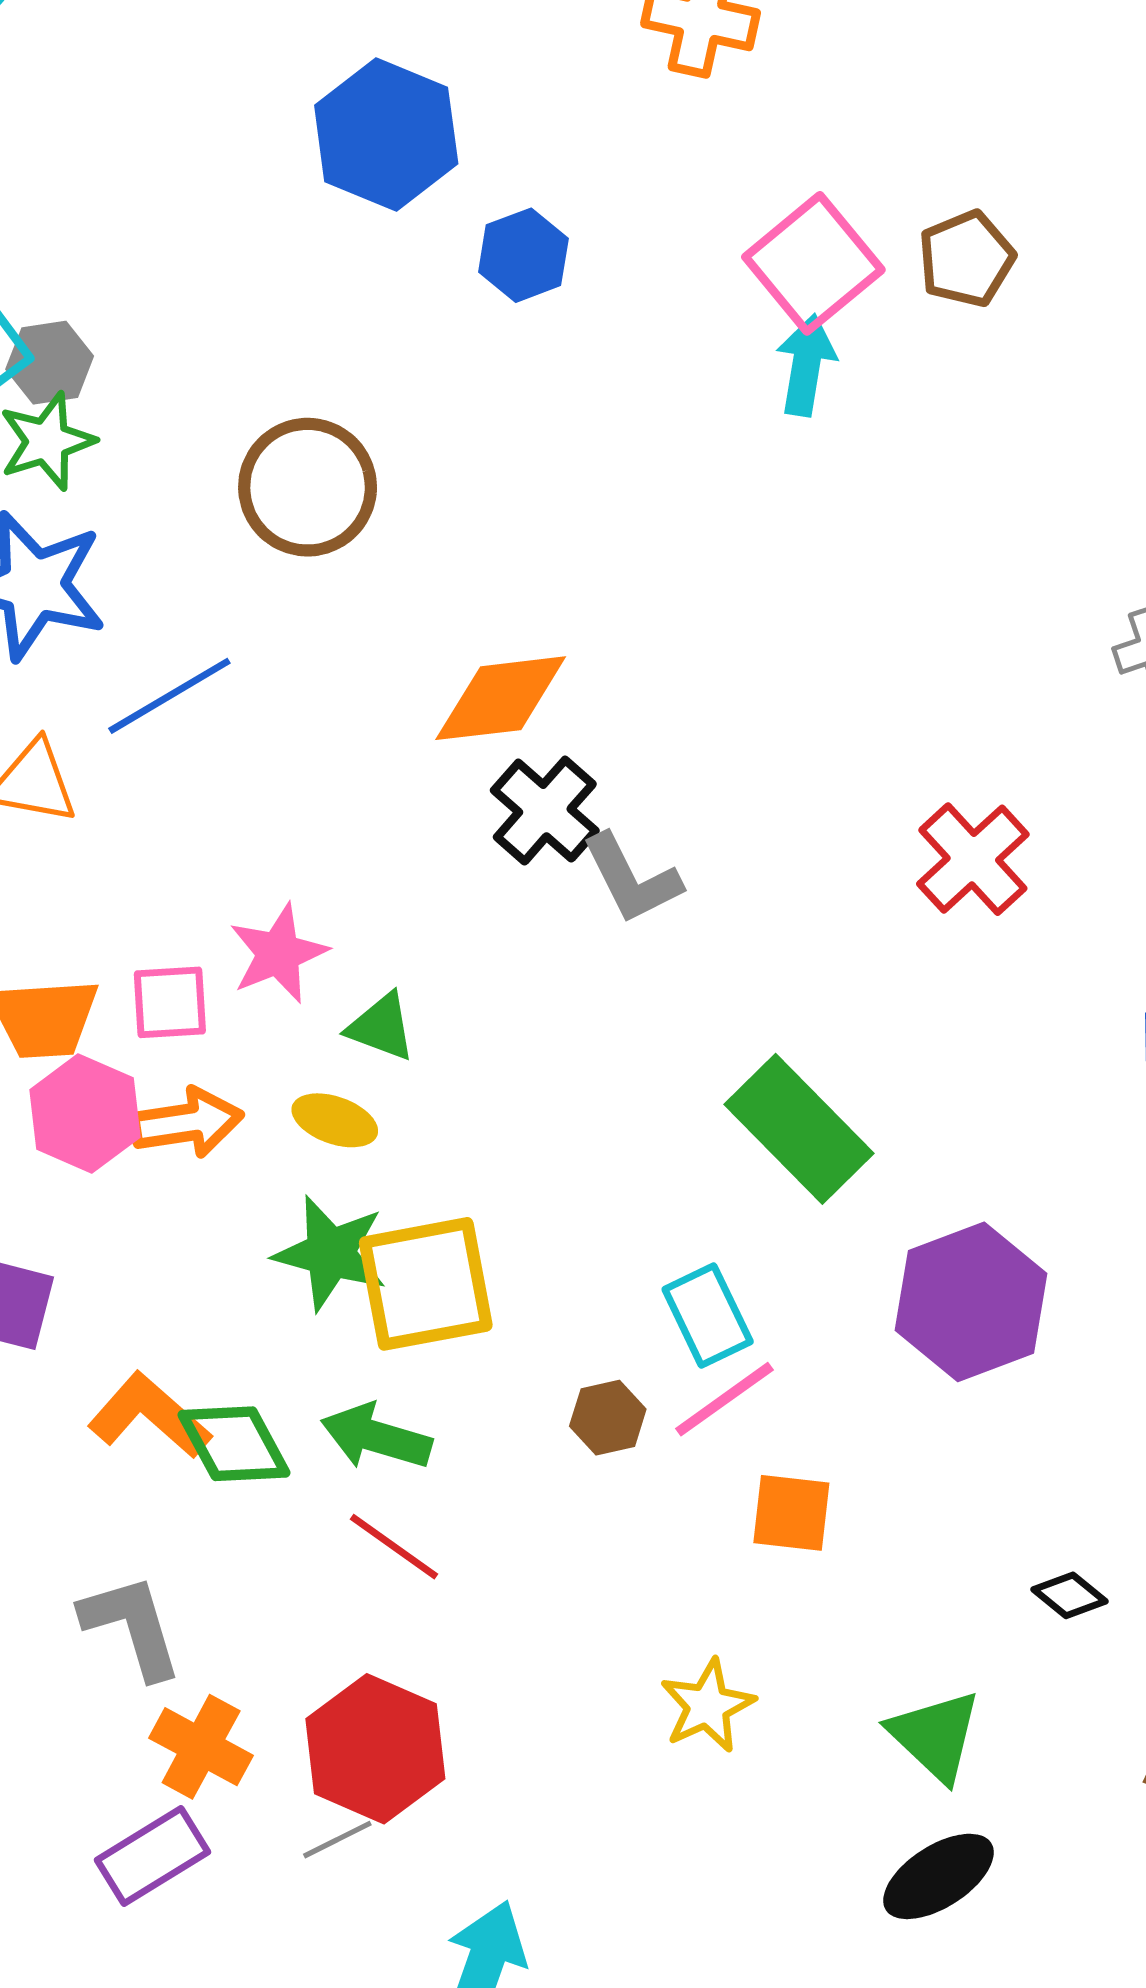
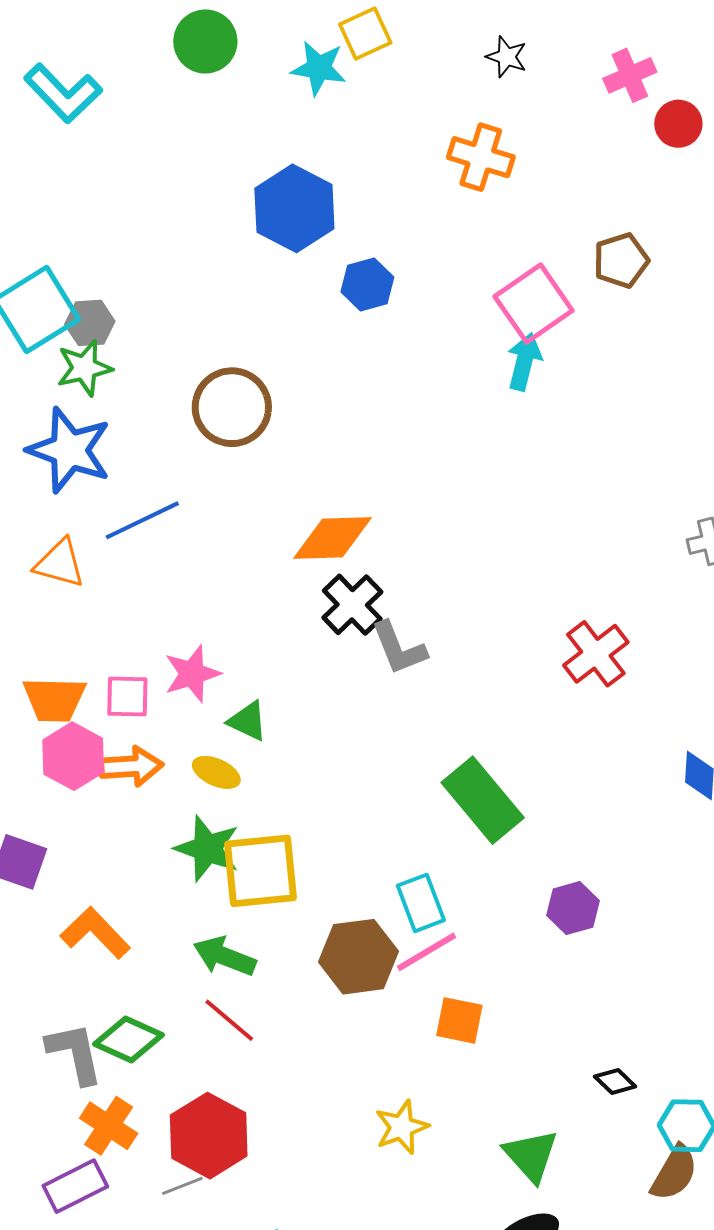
brown pentagon: (966, 259) -> (621, 260), moved
purple hexagon: (971, 1302) -> (573, 908), size x0.6
brown hexagon: (608, 1418) -> (359, 957), size x1.8
green diamond: (234, 1444) -> (129, 1040), moved, turned -42

